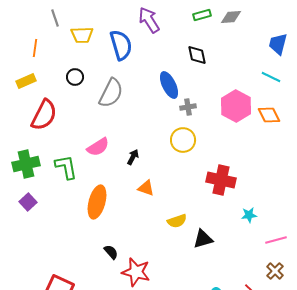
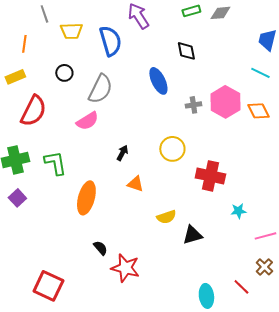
gray cross: (188, 107) -> (193, 105), moved
yellow circle: (183, 140) -> (172, 149), moved
pink semicircle: (98, 147) -> (87, 121), moved

